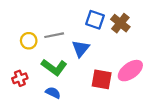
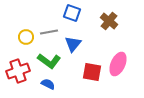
blue square: (95, 20) -> (72, 13), moved
pink ellipse: (130, 71) -> (118, 64), turned -30
red cross: (20, 78) -> (18, 71), size x1.6

